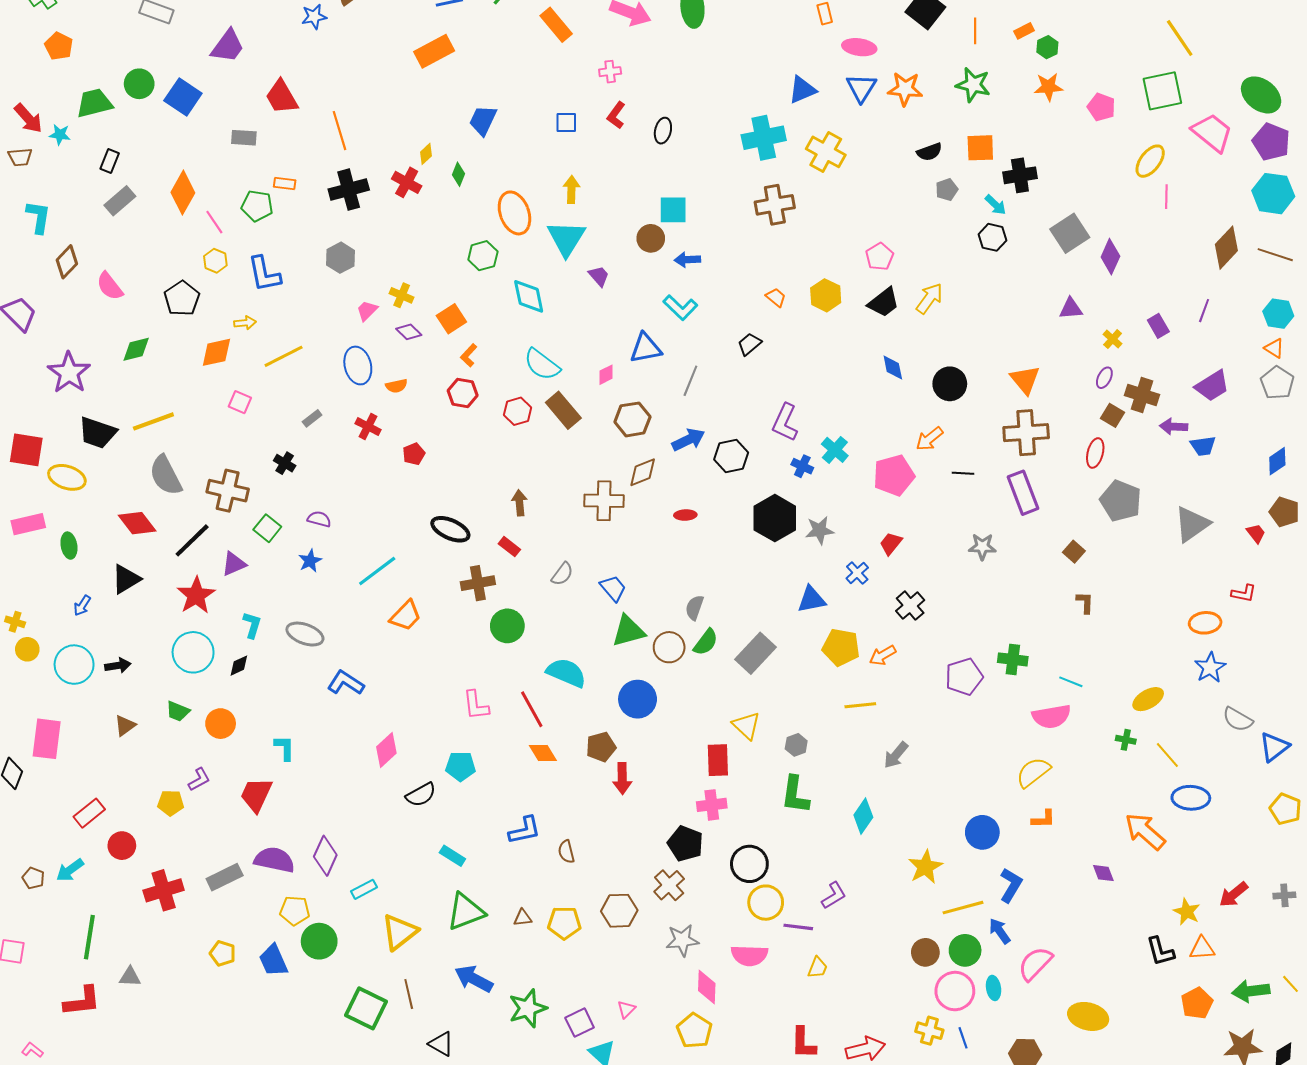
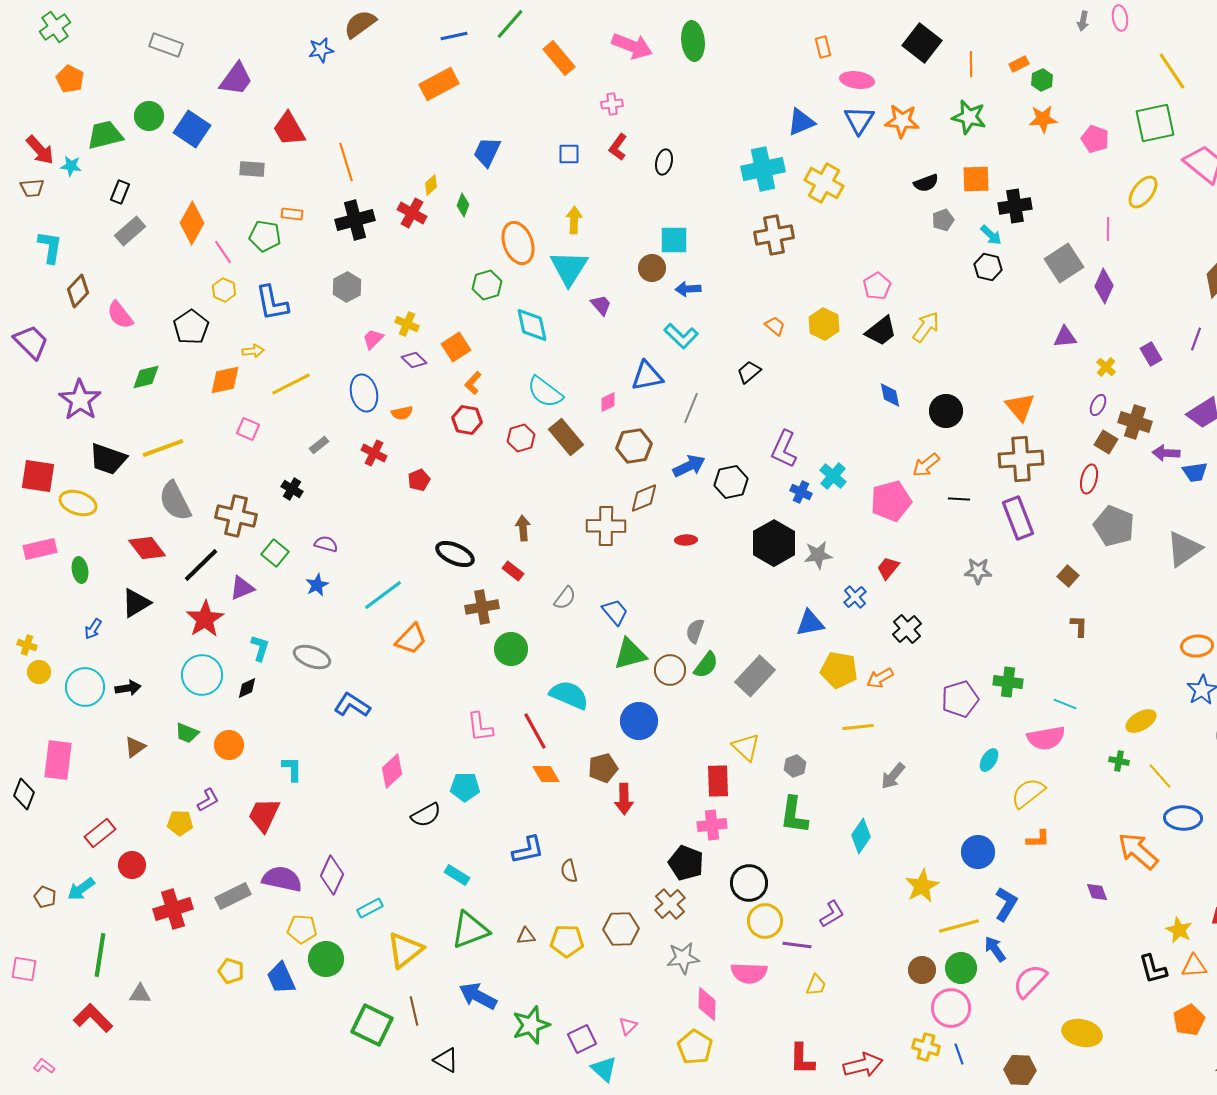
pink line: (1166, 197) -> (1108, 229), moved
cyan ellipse: (994, 988) -> (989, 760), moved, turned 40
red L-shape: (82, 1001) -> (93, 1018), turned -129

